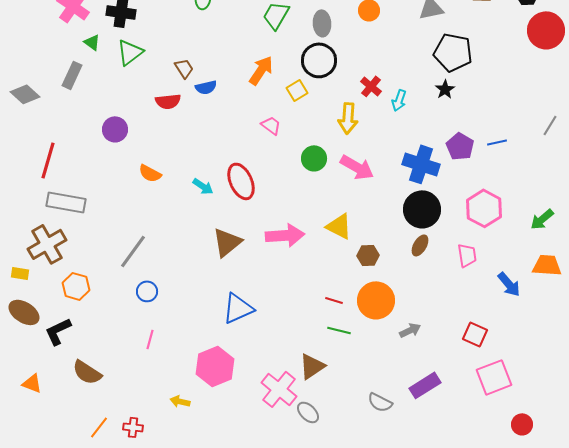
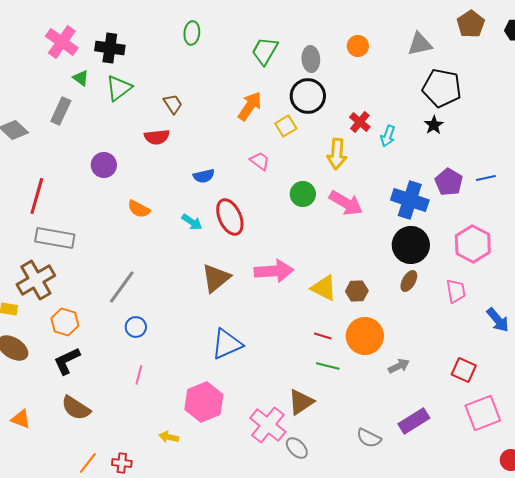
blue semicircle: (206, 87) -> (204, 176), moved
yellow triangle: (339, 226) -> (324, 288), moved
black L-shape: (58, 331) -> (67, 361), moved

